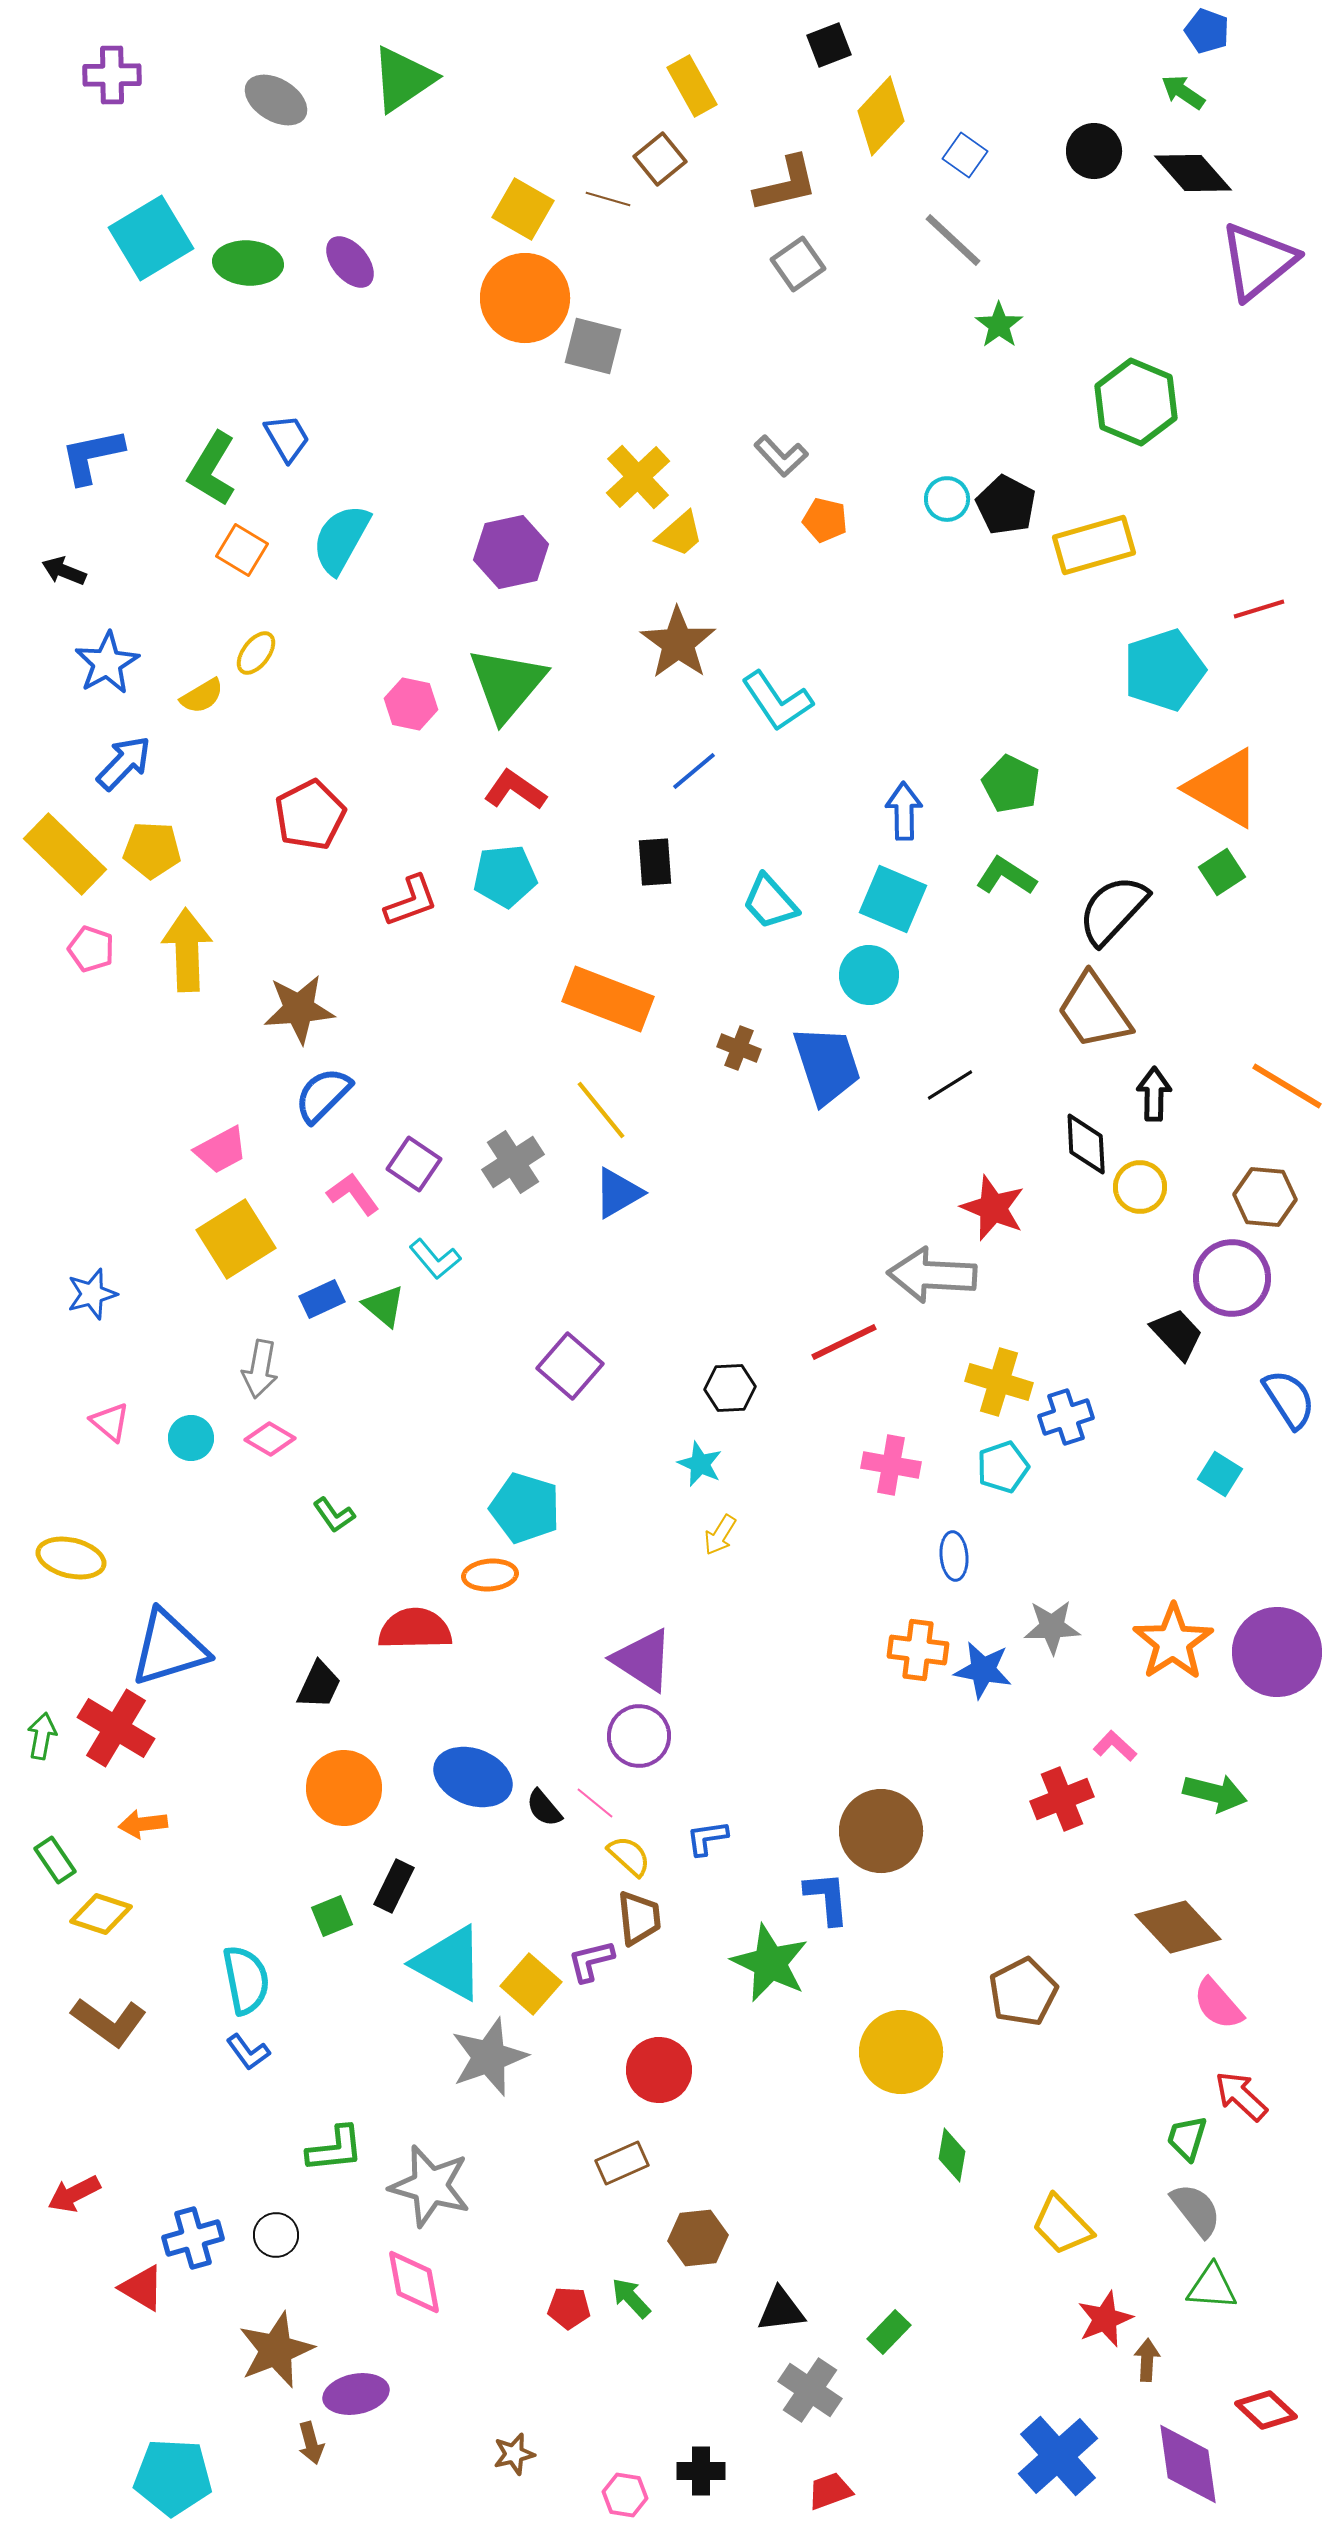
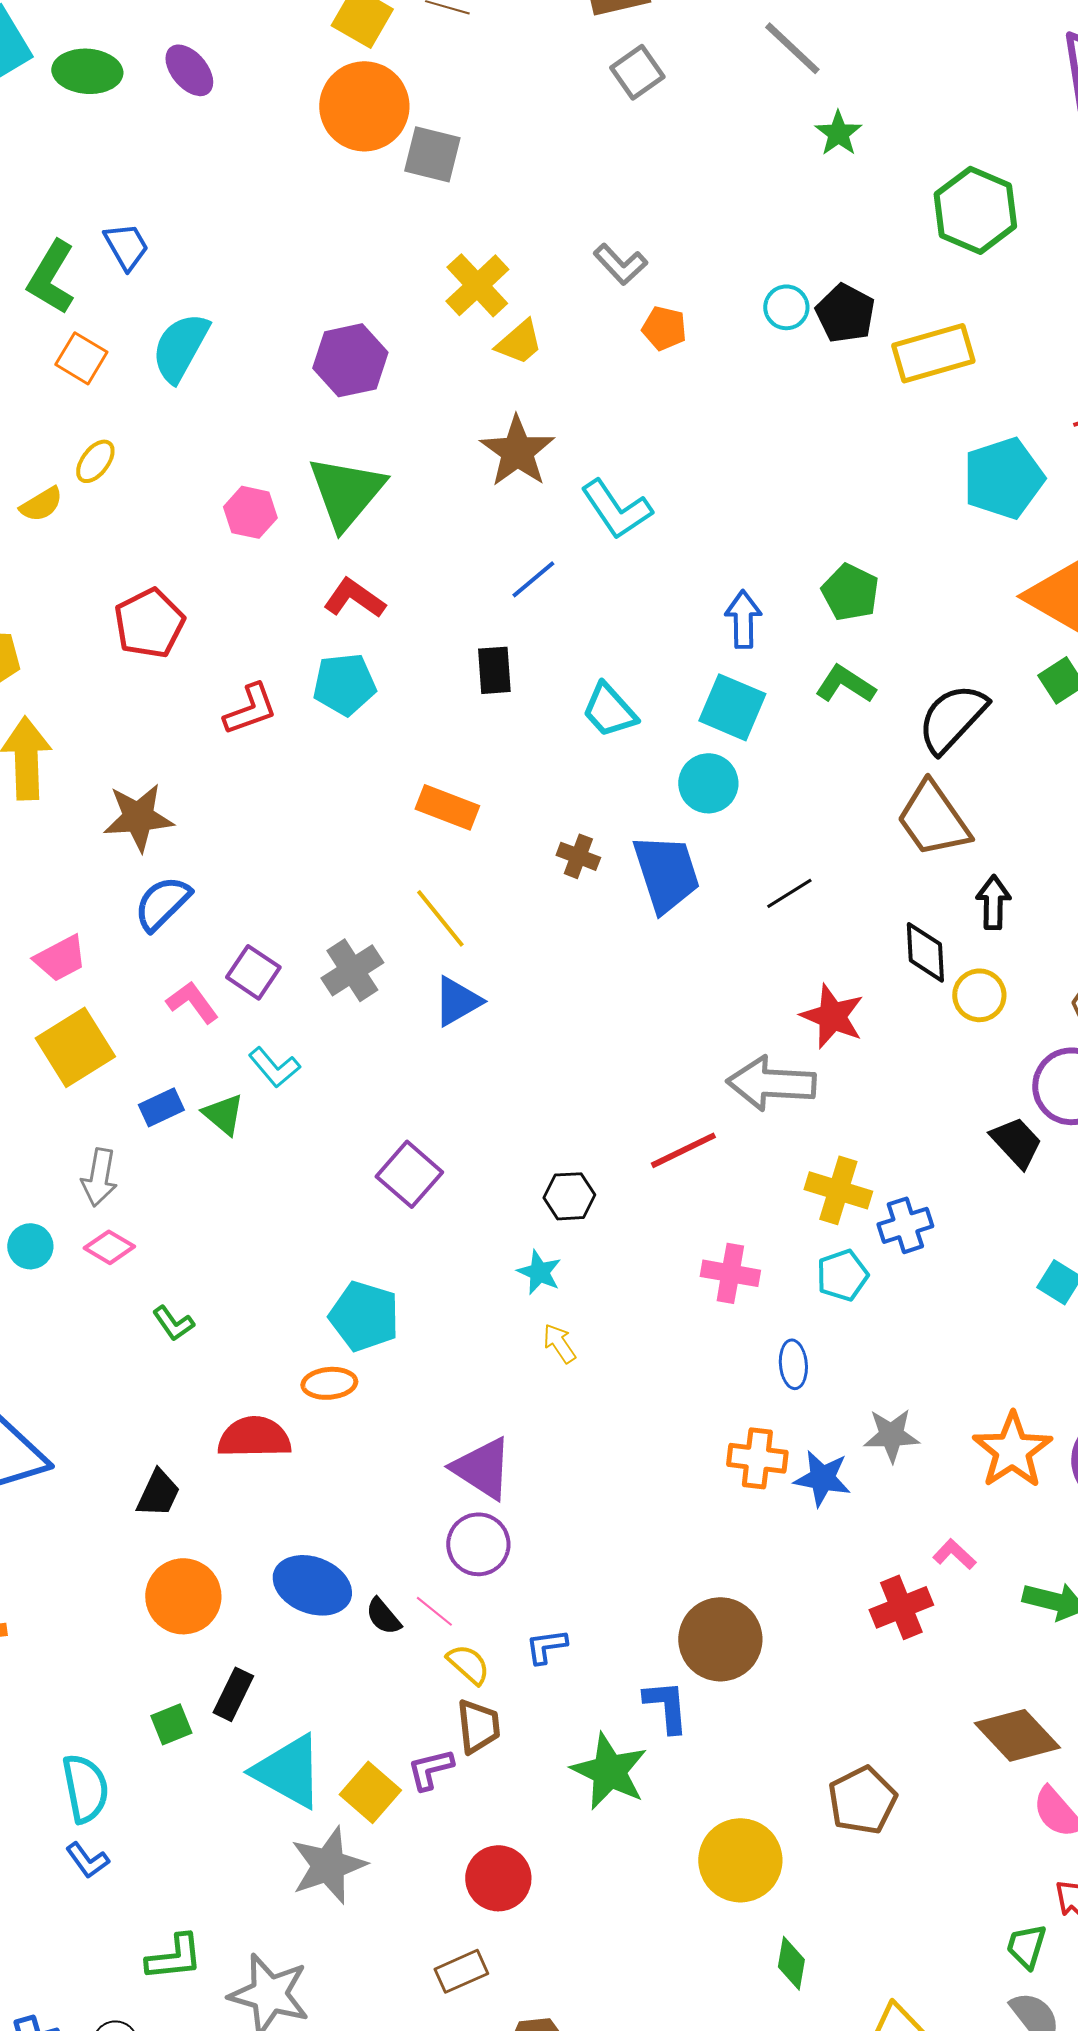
orange rectangle: (608, 999) -> (447, 807), size x0.7
yellow arrow: (720, 1535) -> (559, 1343), turned 114

